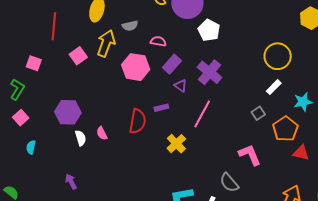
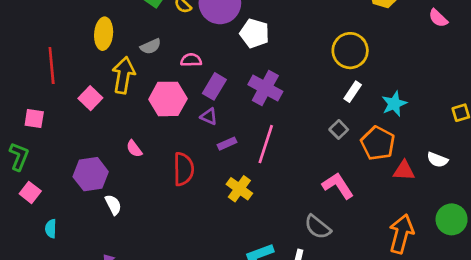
purple triangle: (181, 86) -> (209, 116), moved
purple rectangle: (161, 108) -> (227, 144), moved
pink semicircle: (102, 133) -> (134, 149), moved

